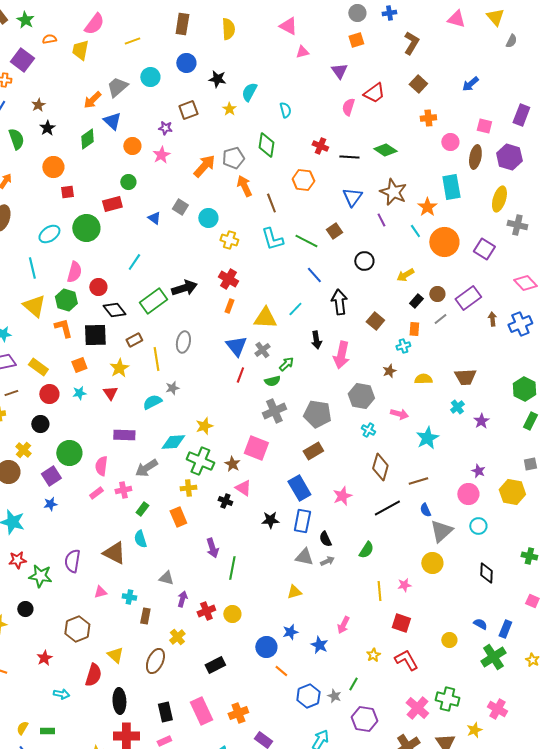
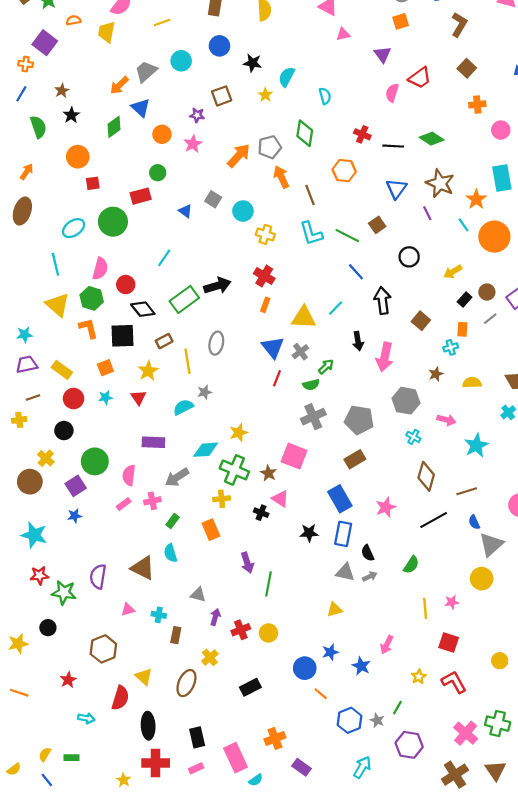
pink rectangle: (201, 711) -> (235, 758), moved

